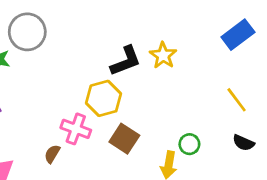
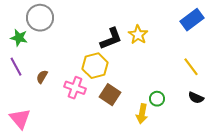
brown semicircle: (52, 154) -> (42, 77), moved

